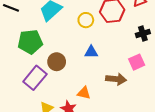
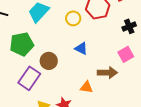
blue triangle: (91, 52) -> (81, 49), turned 32
orange triangle: (84, 93) -> (86, 87), moved

